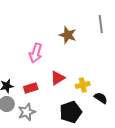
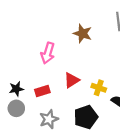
yellow cross: (83, 85) -> (99, 88), turned 32
gray star: (27, 112) -> (49, 119), moved

